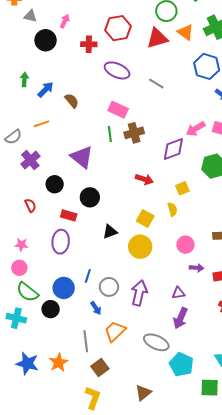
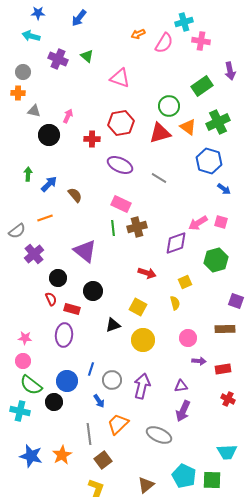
red semicircle: (30, 205) -> (51, 299), moved
yellow square: (145, 218) -> (138, 307), moved
cyan pentagon: (181, 364) -> (184, 476), moved

